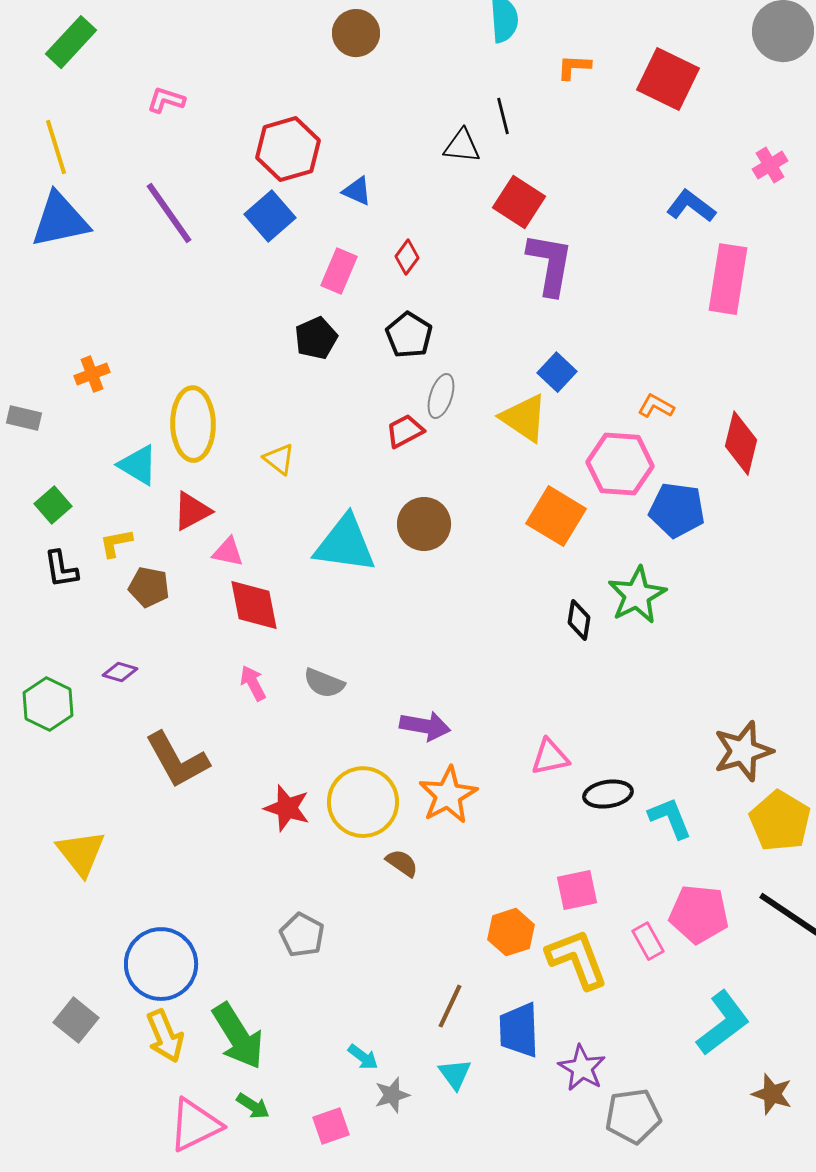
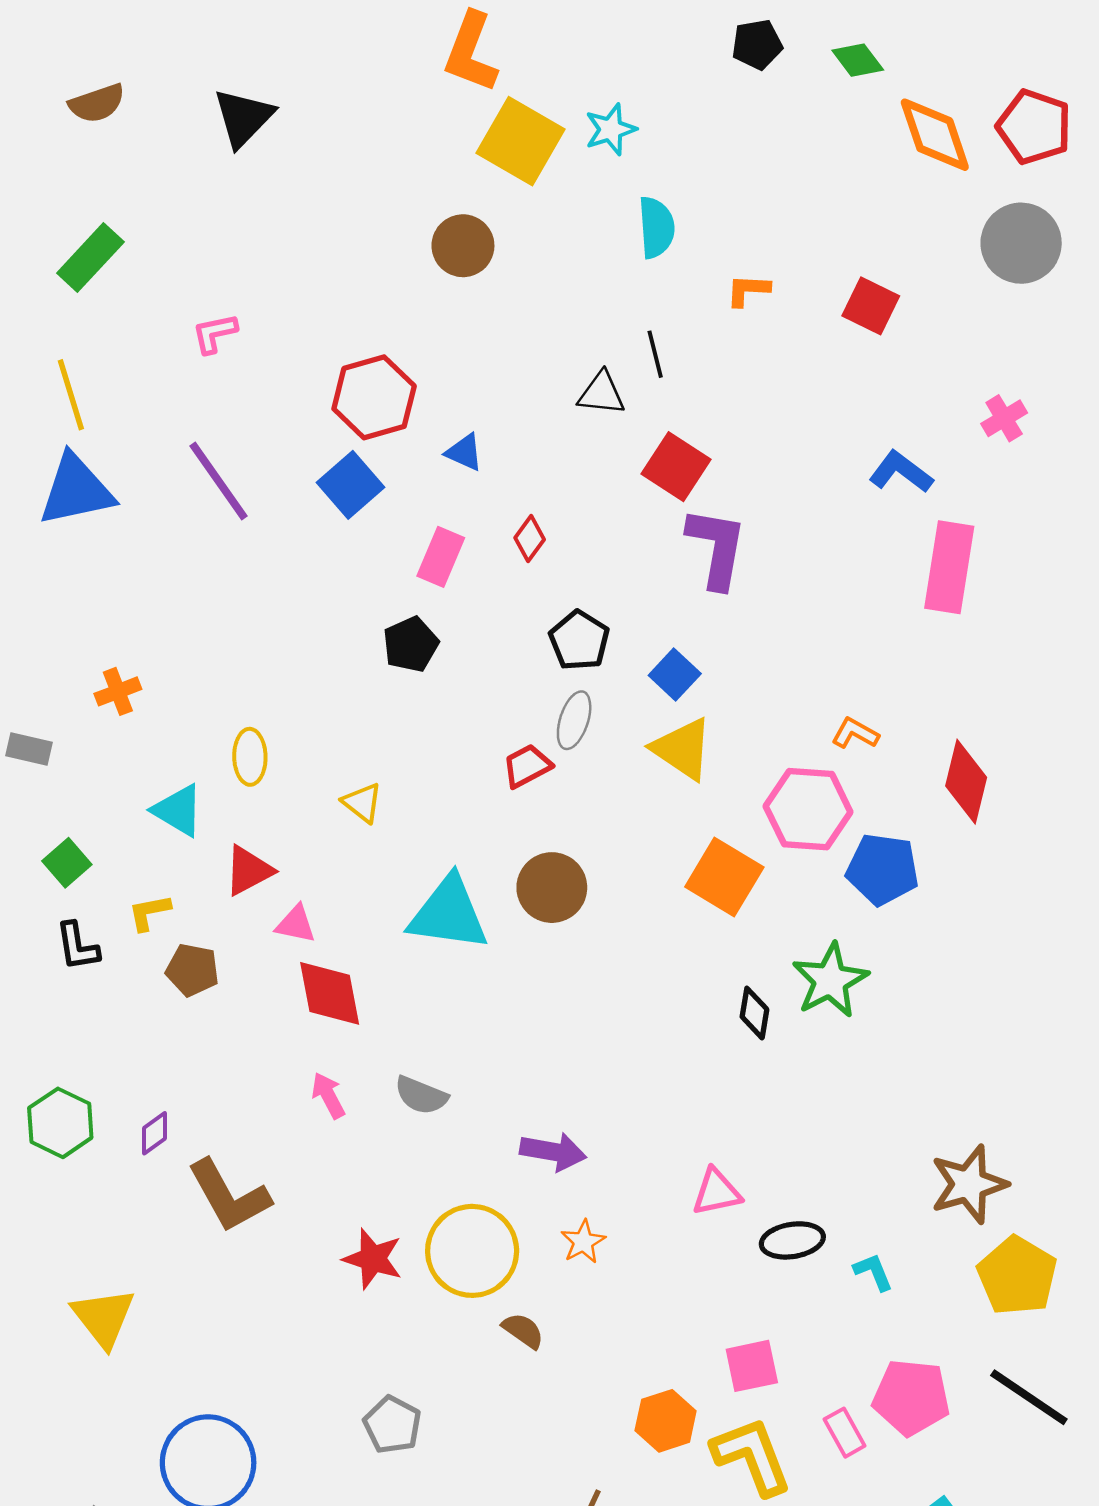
red square: (668, 79) -> (871, 306), size x0.7
pink L-shape: (166, 100) -> (215, 333), turned -30
black pentagon: (409, 335) -> (579, 640), moved
blue square: (557, 372) -> (675, 674), moved
yellow ellipse: (193, 424) -> (250, 757), size x0.6
purple diamond: (120, 672) -> (154, 1133), moved, turned -52
orange star: (448, 795) -> (583, 1242), size x0.6
cyan L-shape: (670, 818) -> (873, 1272), size x0.7

